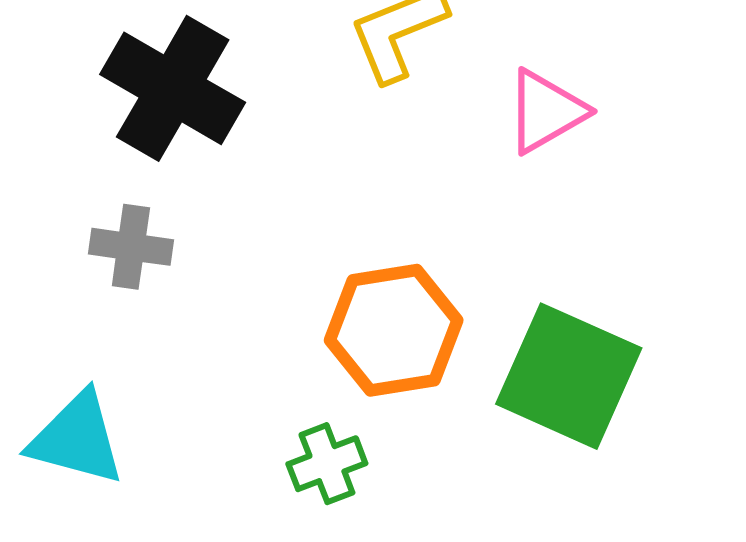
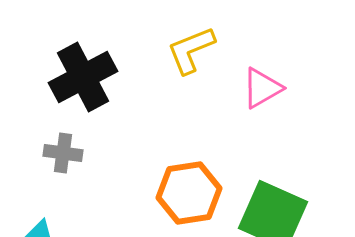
black cross: (173, 88) -> (83, 77), turned 32

